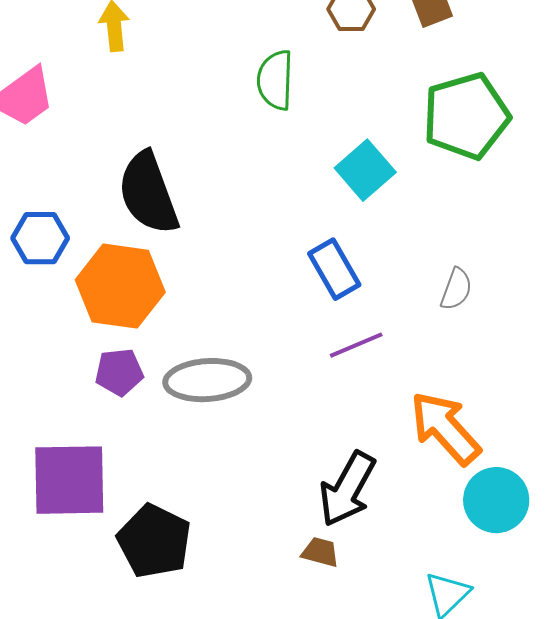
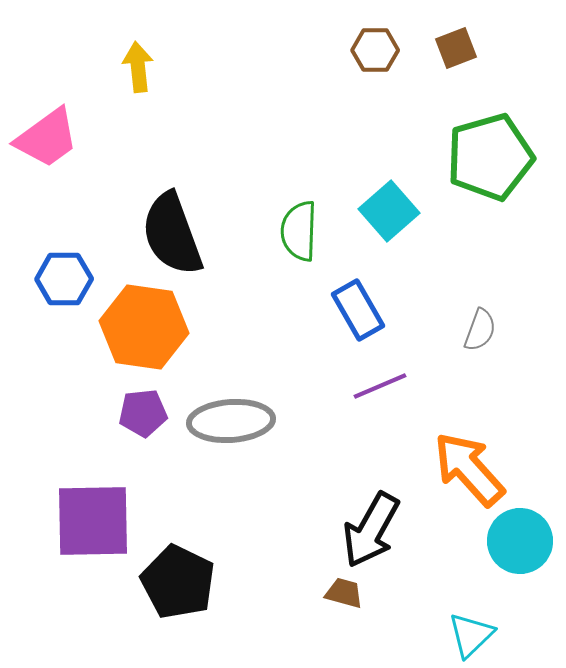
green semicircle: (275, 80) -> (299, 231), moved

